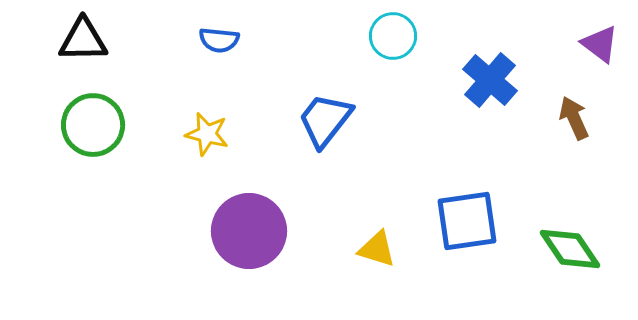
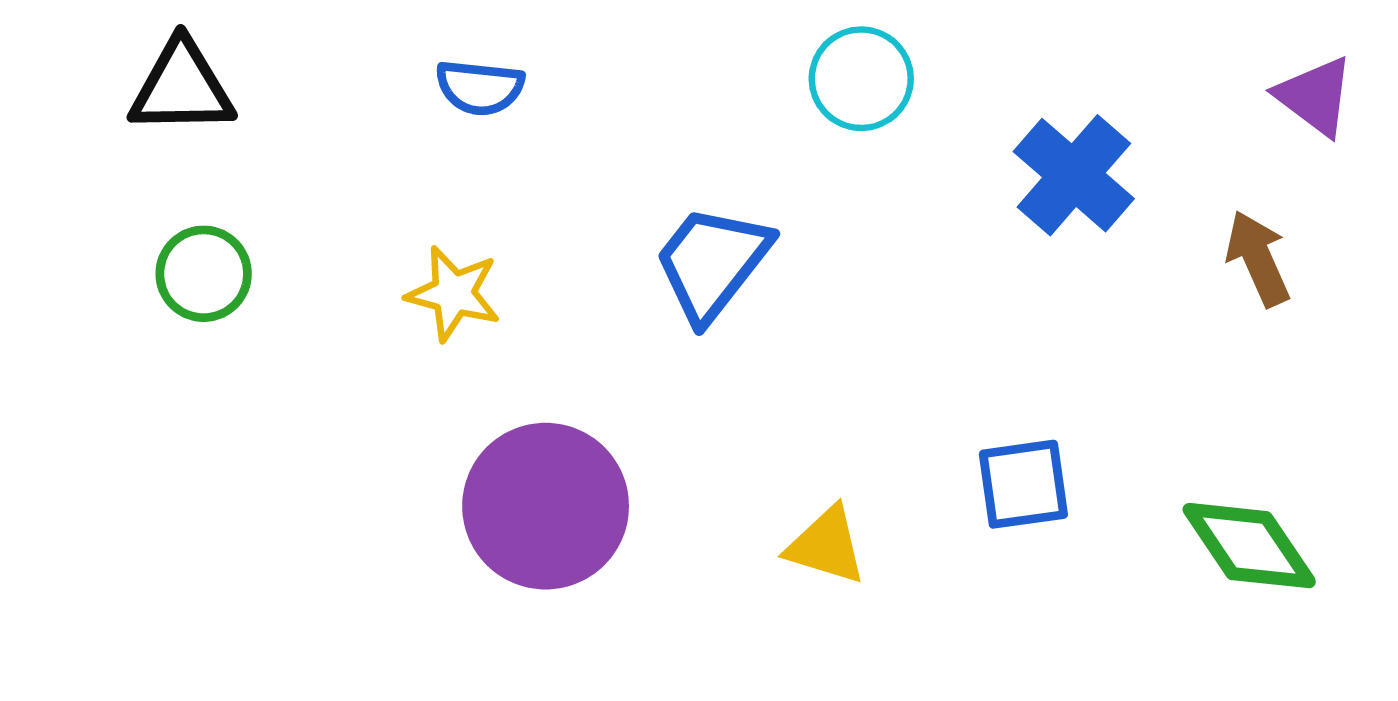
green circle: (93, 125) -> (204, 274), size x0.7
blue square: (467, 221) -> (1023, 484), size x0.7

